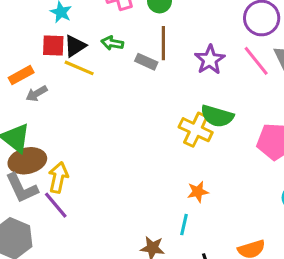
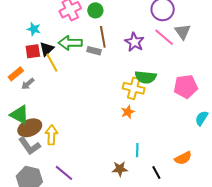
green arrow: (112, 43) -> (70, 43), size x1.6
yellow line: (79, 68) -> (52, 63), turned 48
orange star: (198, 192) -> (128, 112), moved
purple line: (56, 205) -> (64, 173), moved

